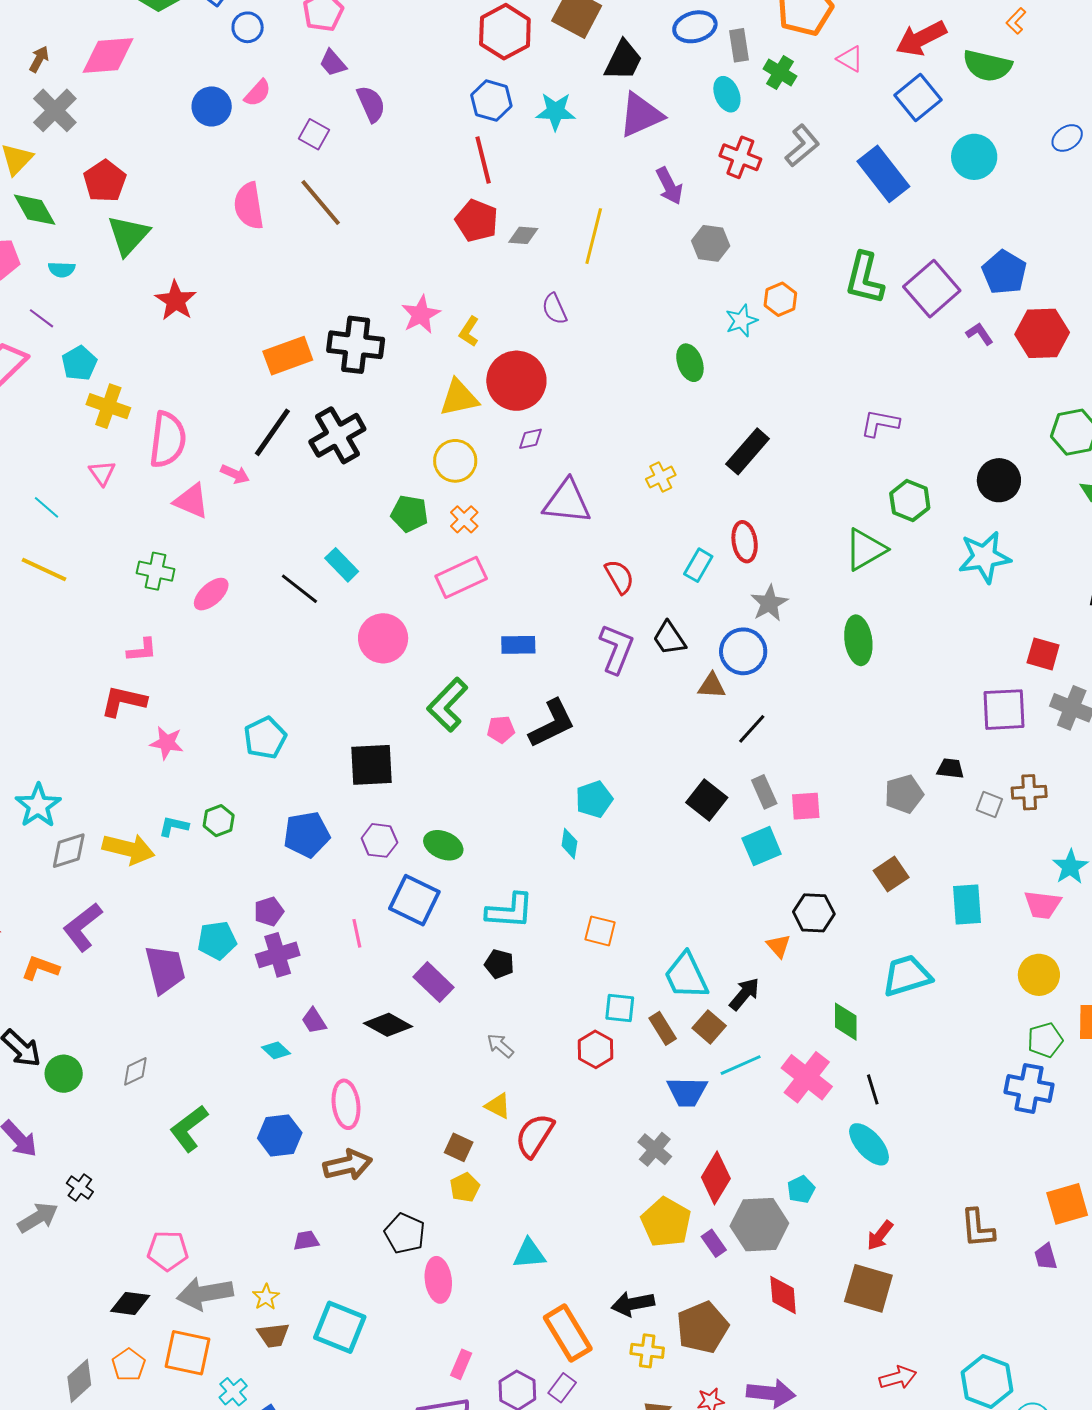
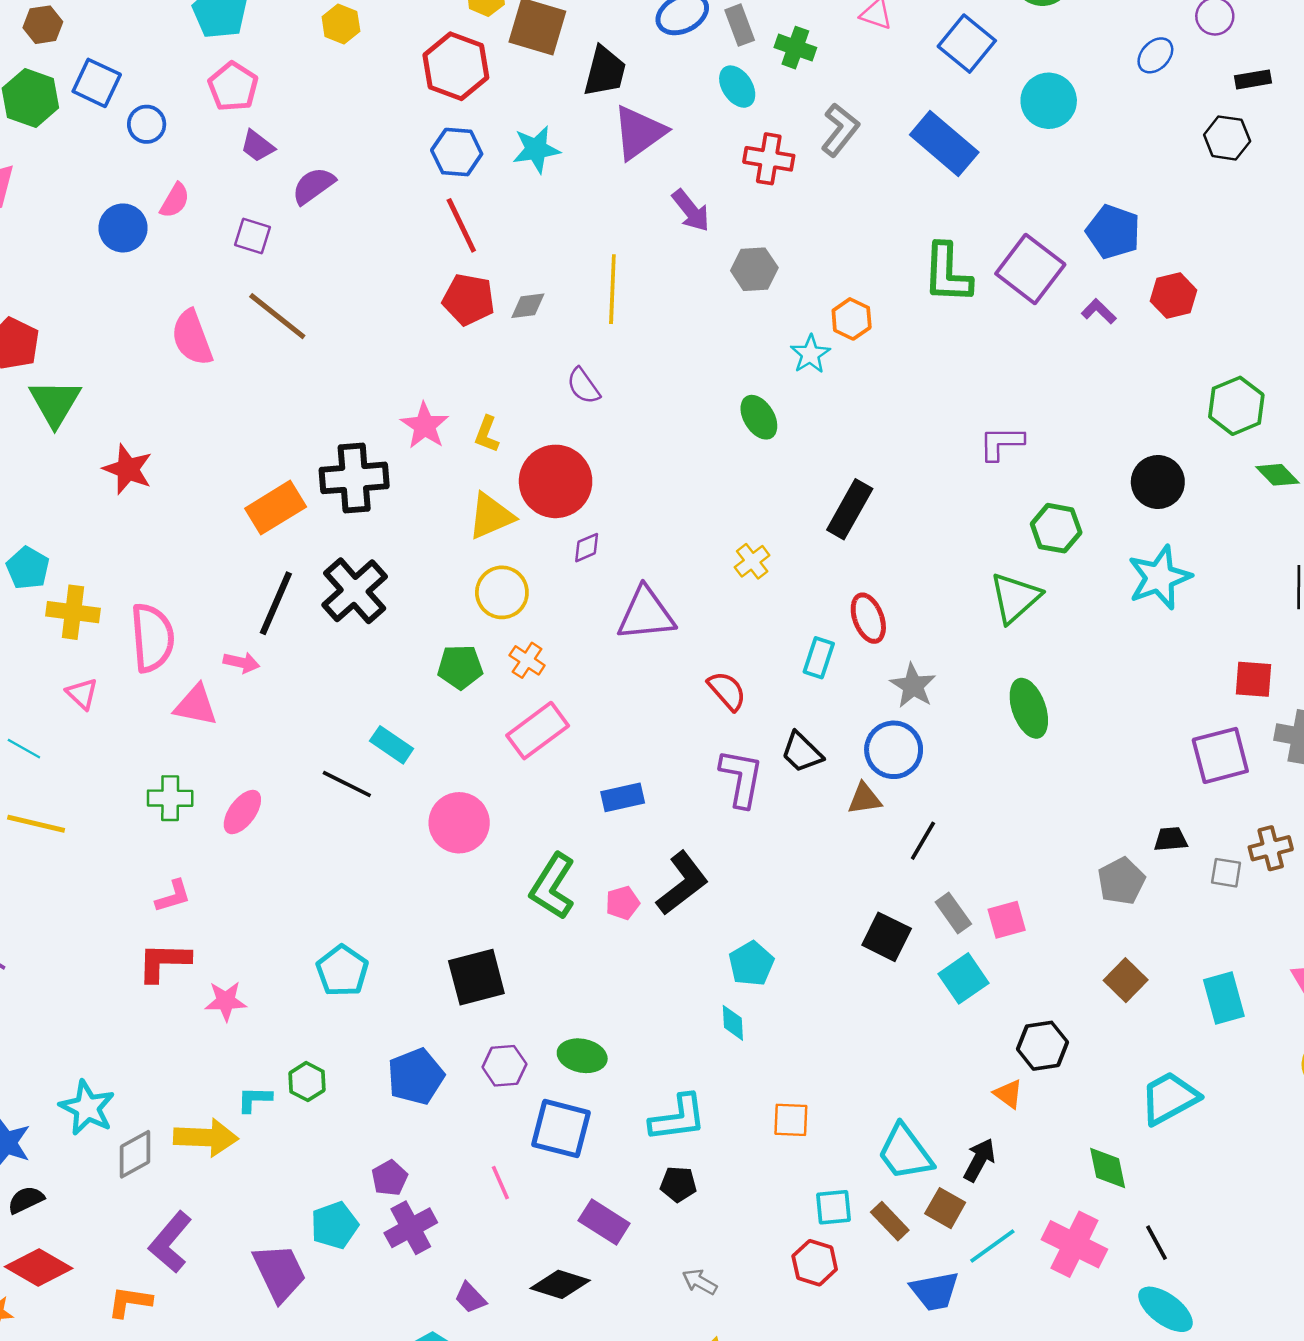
purple semicircle: (371, 104) -> (313, 186), turned -90
red hexagon: (1042, 333) -> (1173, 296), size x0.7

